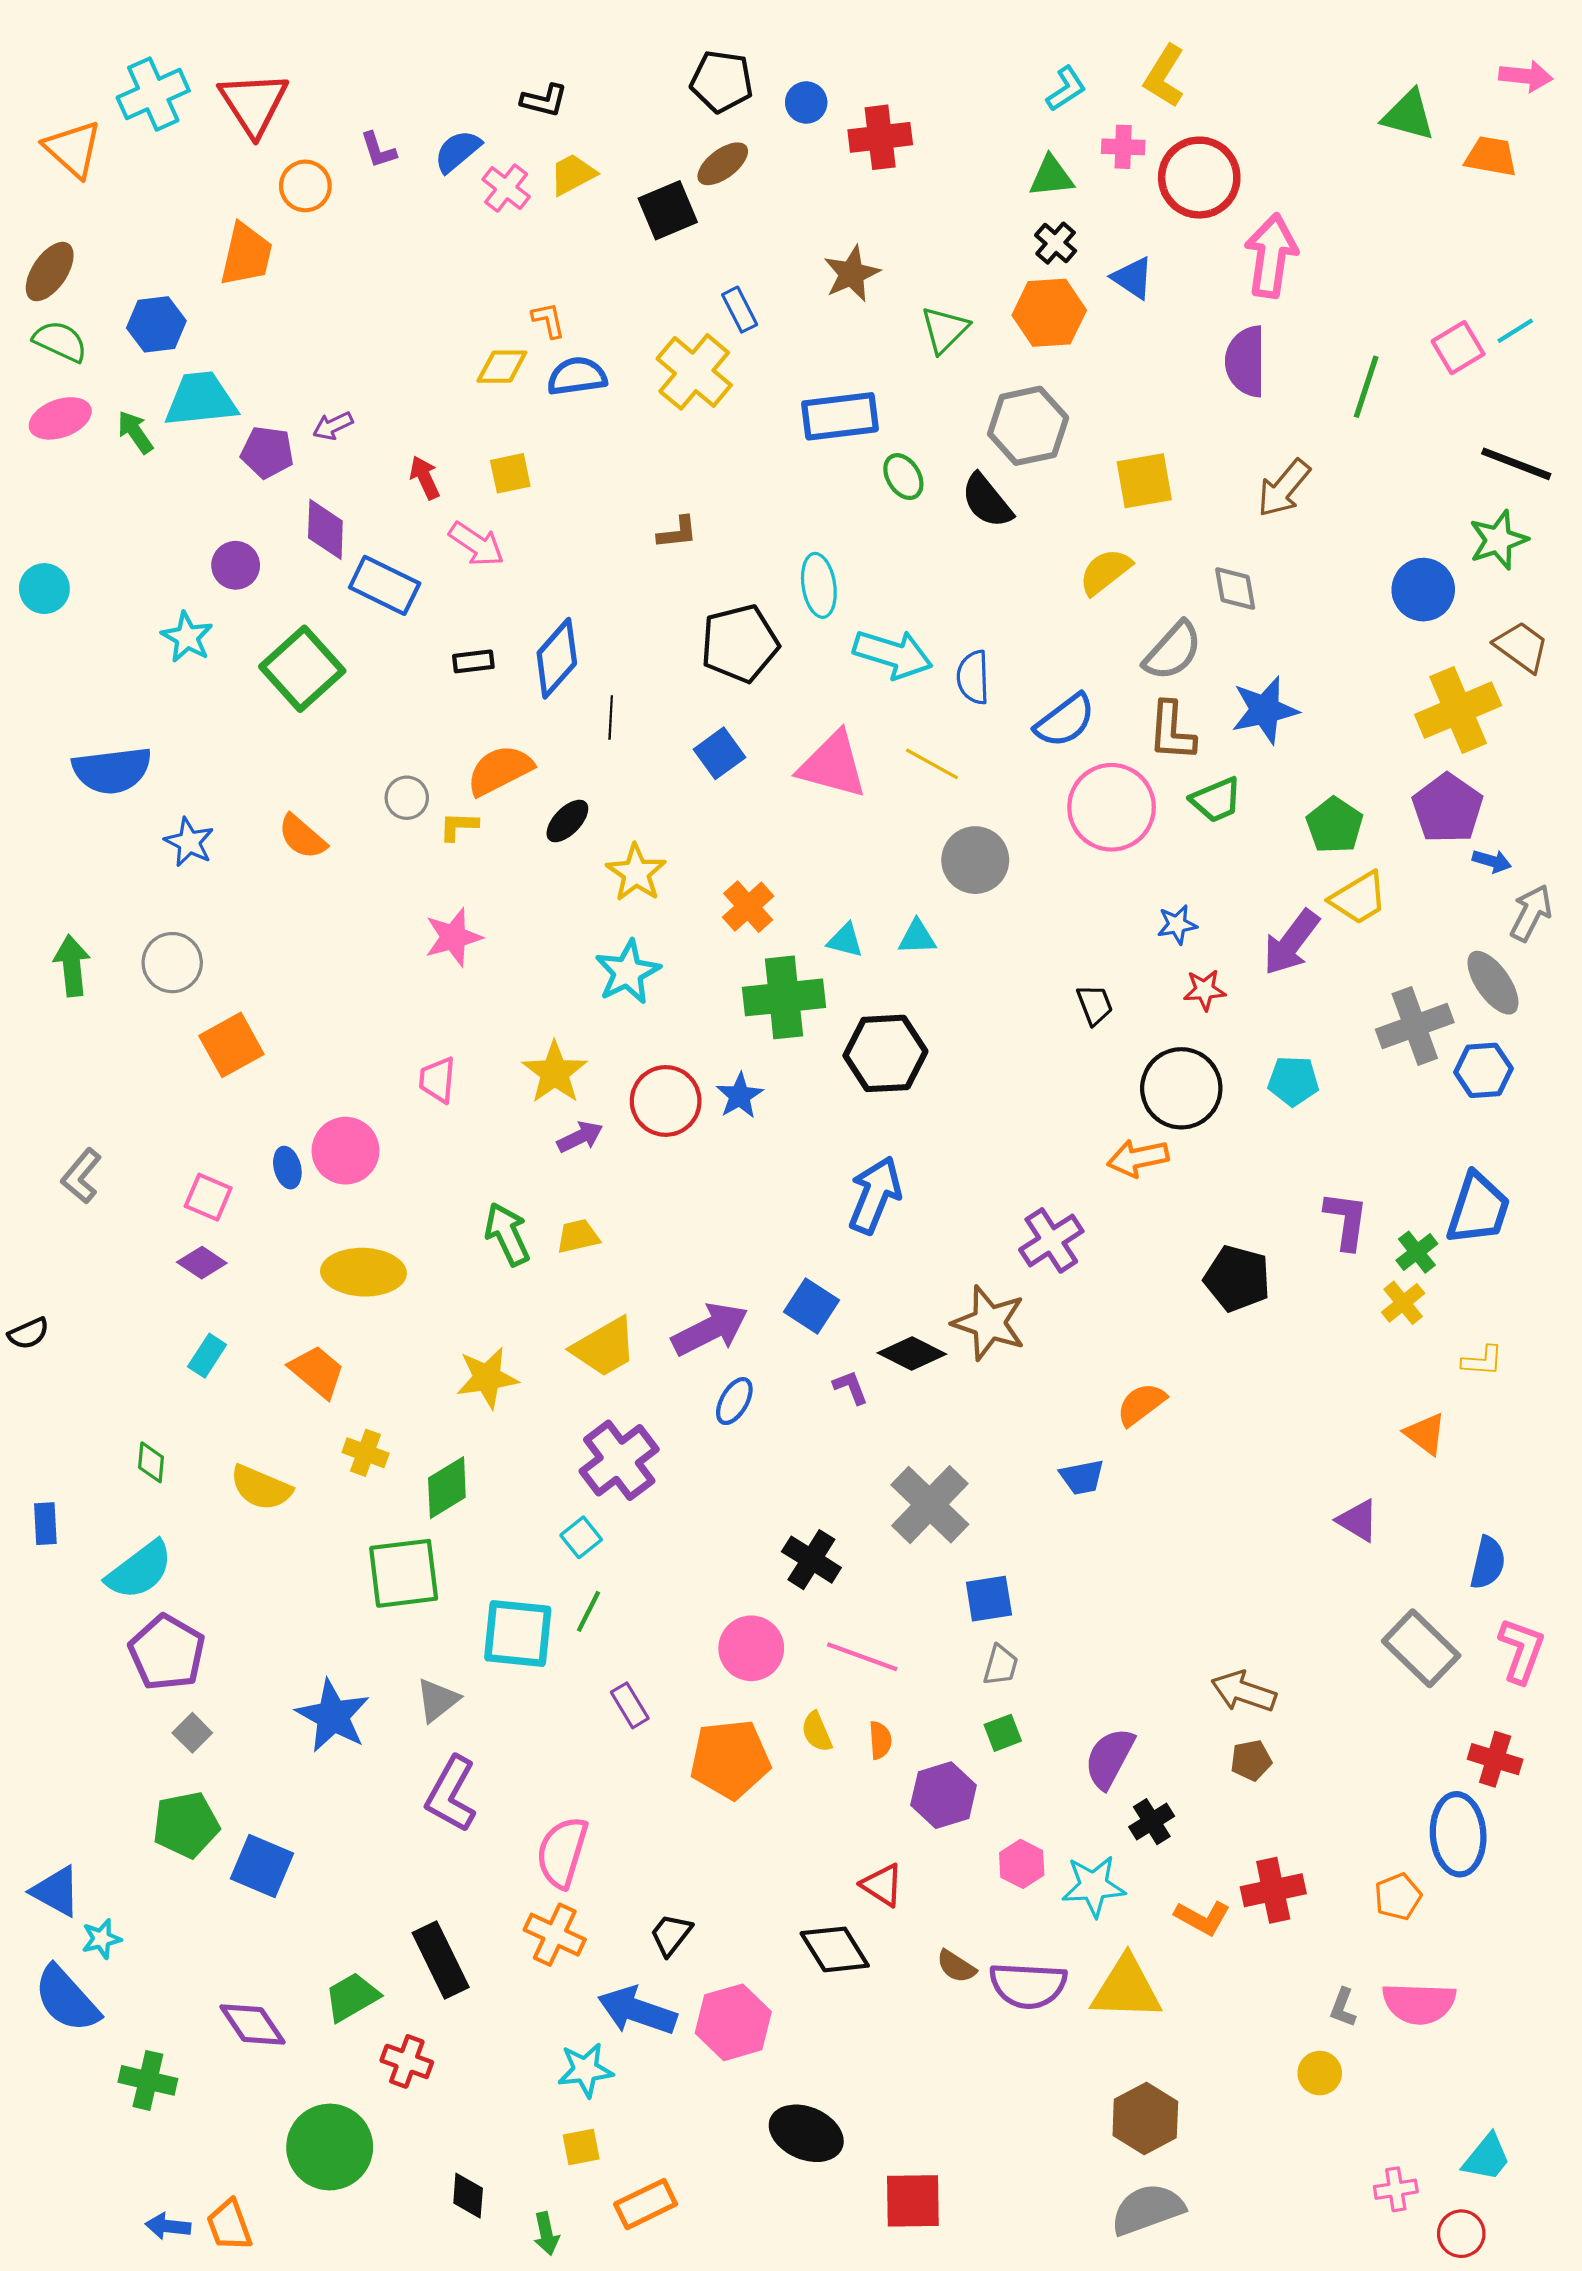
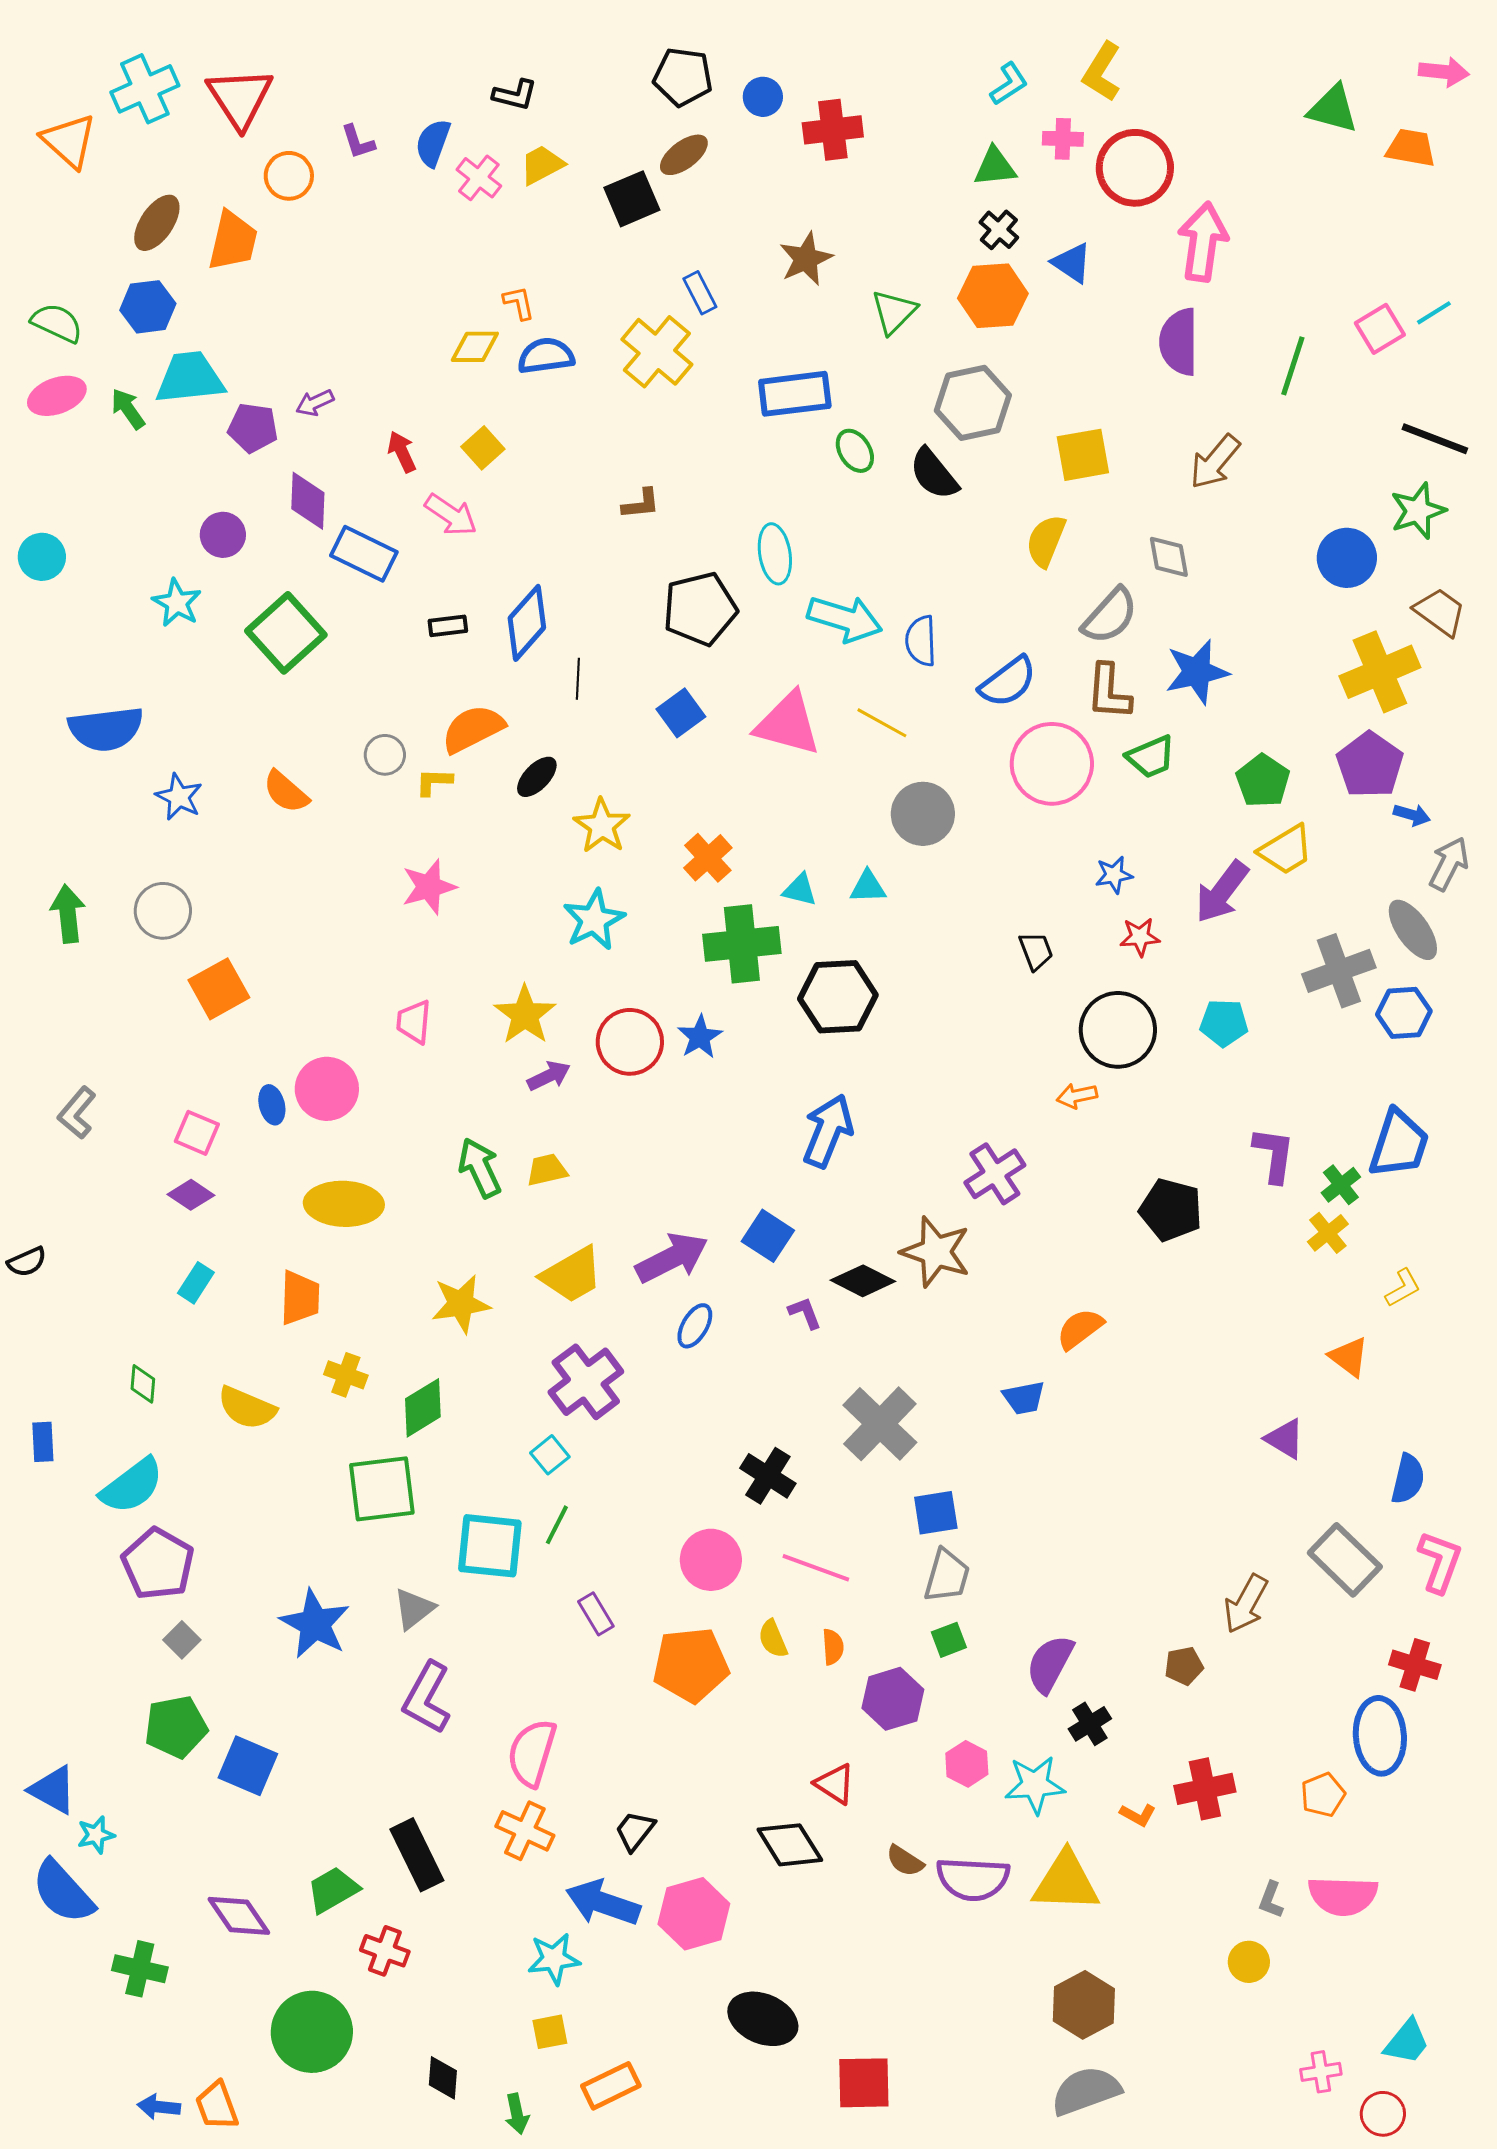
blue semicircle: (458, 151) -> (433, 143), turned -30
brown ellipse: (50, 272) -> (157, 223), moved
yellow square: (510, 473) -> (483, 448), turned -30
yellow semicircle: (1105, 572) -> (1046, 541), turned -30
orange arrow: (1138, 1158) -> (1077, 1096), size x0.7
yellow L-shape: (1482, 1361) -> (1403, 1288), turned -33
orange trapezoid: (317, 1371) -> (300, 1298), turned 52
gray trapezoid: (1001, 1665) -> (947, 1576), size x1.4
brown arrow: (1244, 1692) -> (1246, 1604), moved, turned -80
orange L-shape: (1202, 1918) -> (1138, 1815), size x0.7

